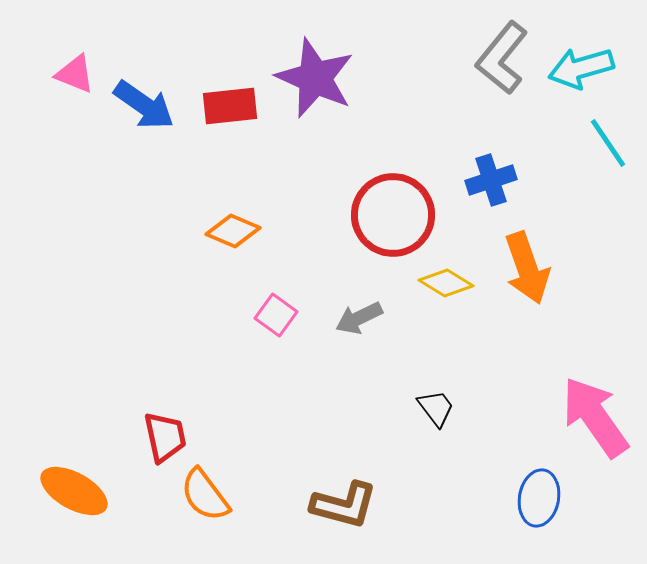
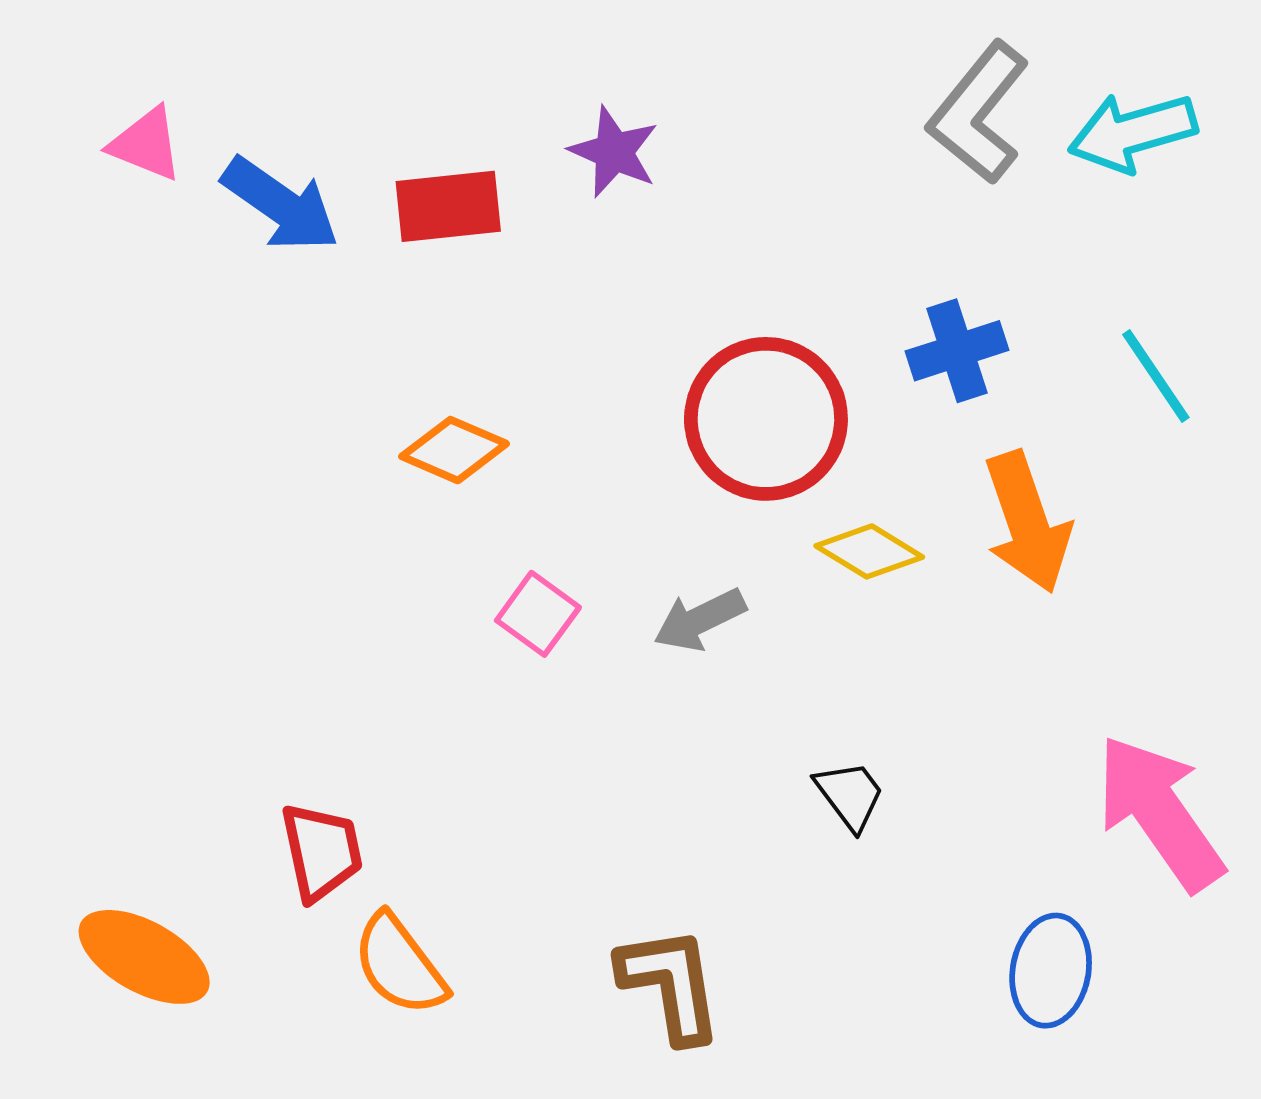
purple star: (315, 78) -> (614, 152), size x0.6
cyan line: (608, 143) -> (1156, 376), moved
brown L-shape: (344, 505) -> (670, 984), turned -114

